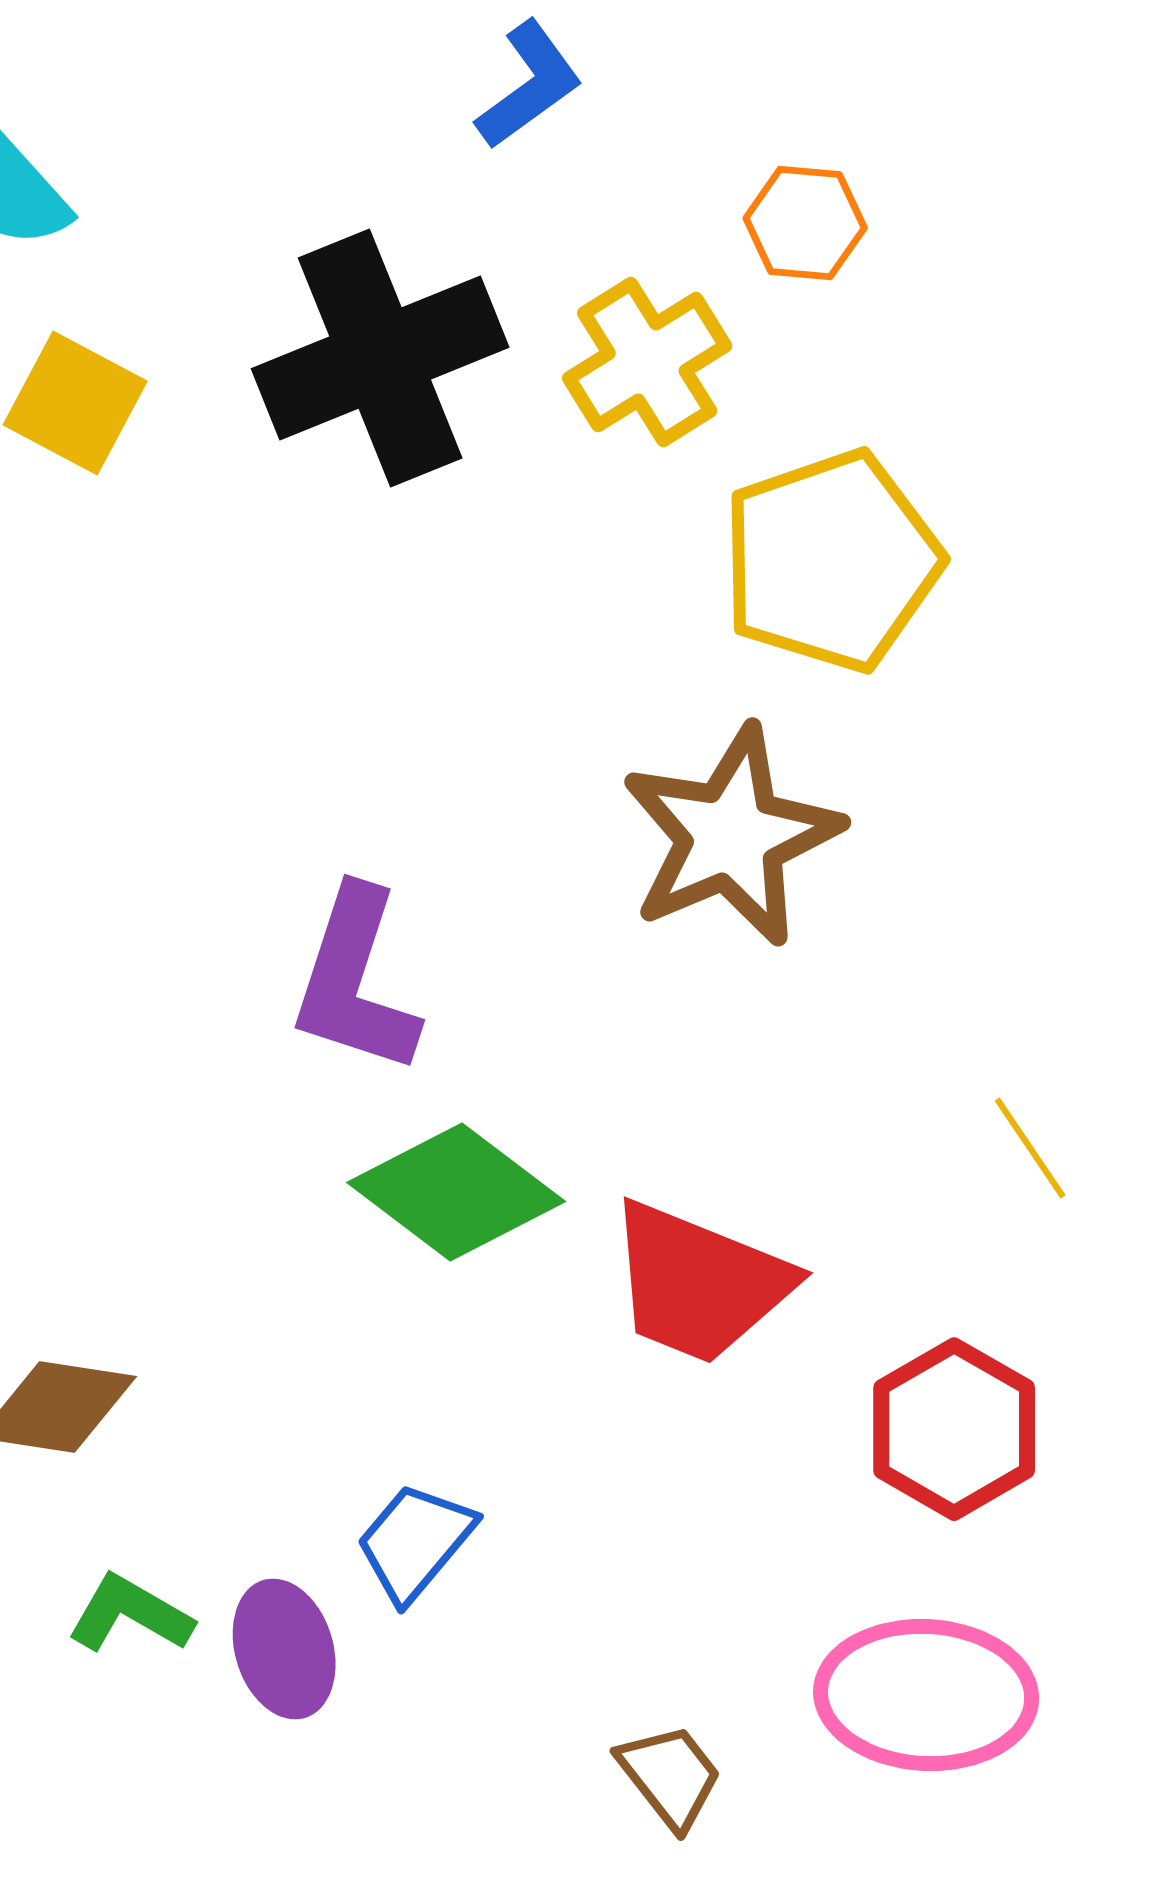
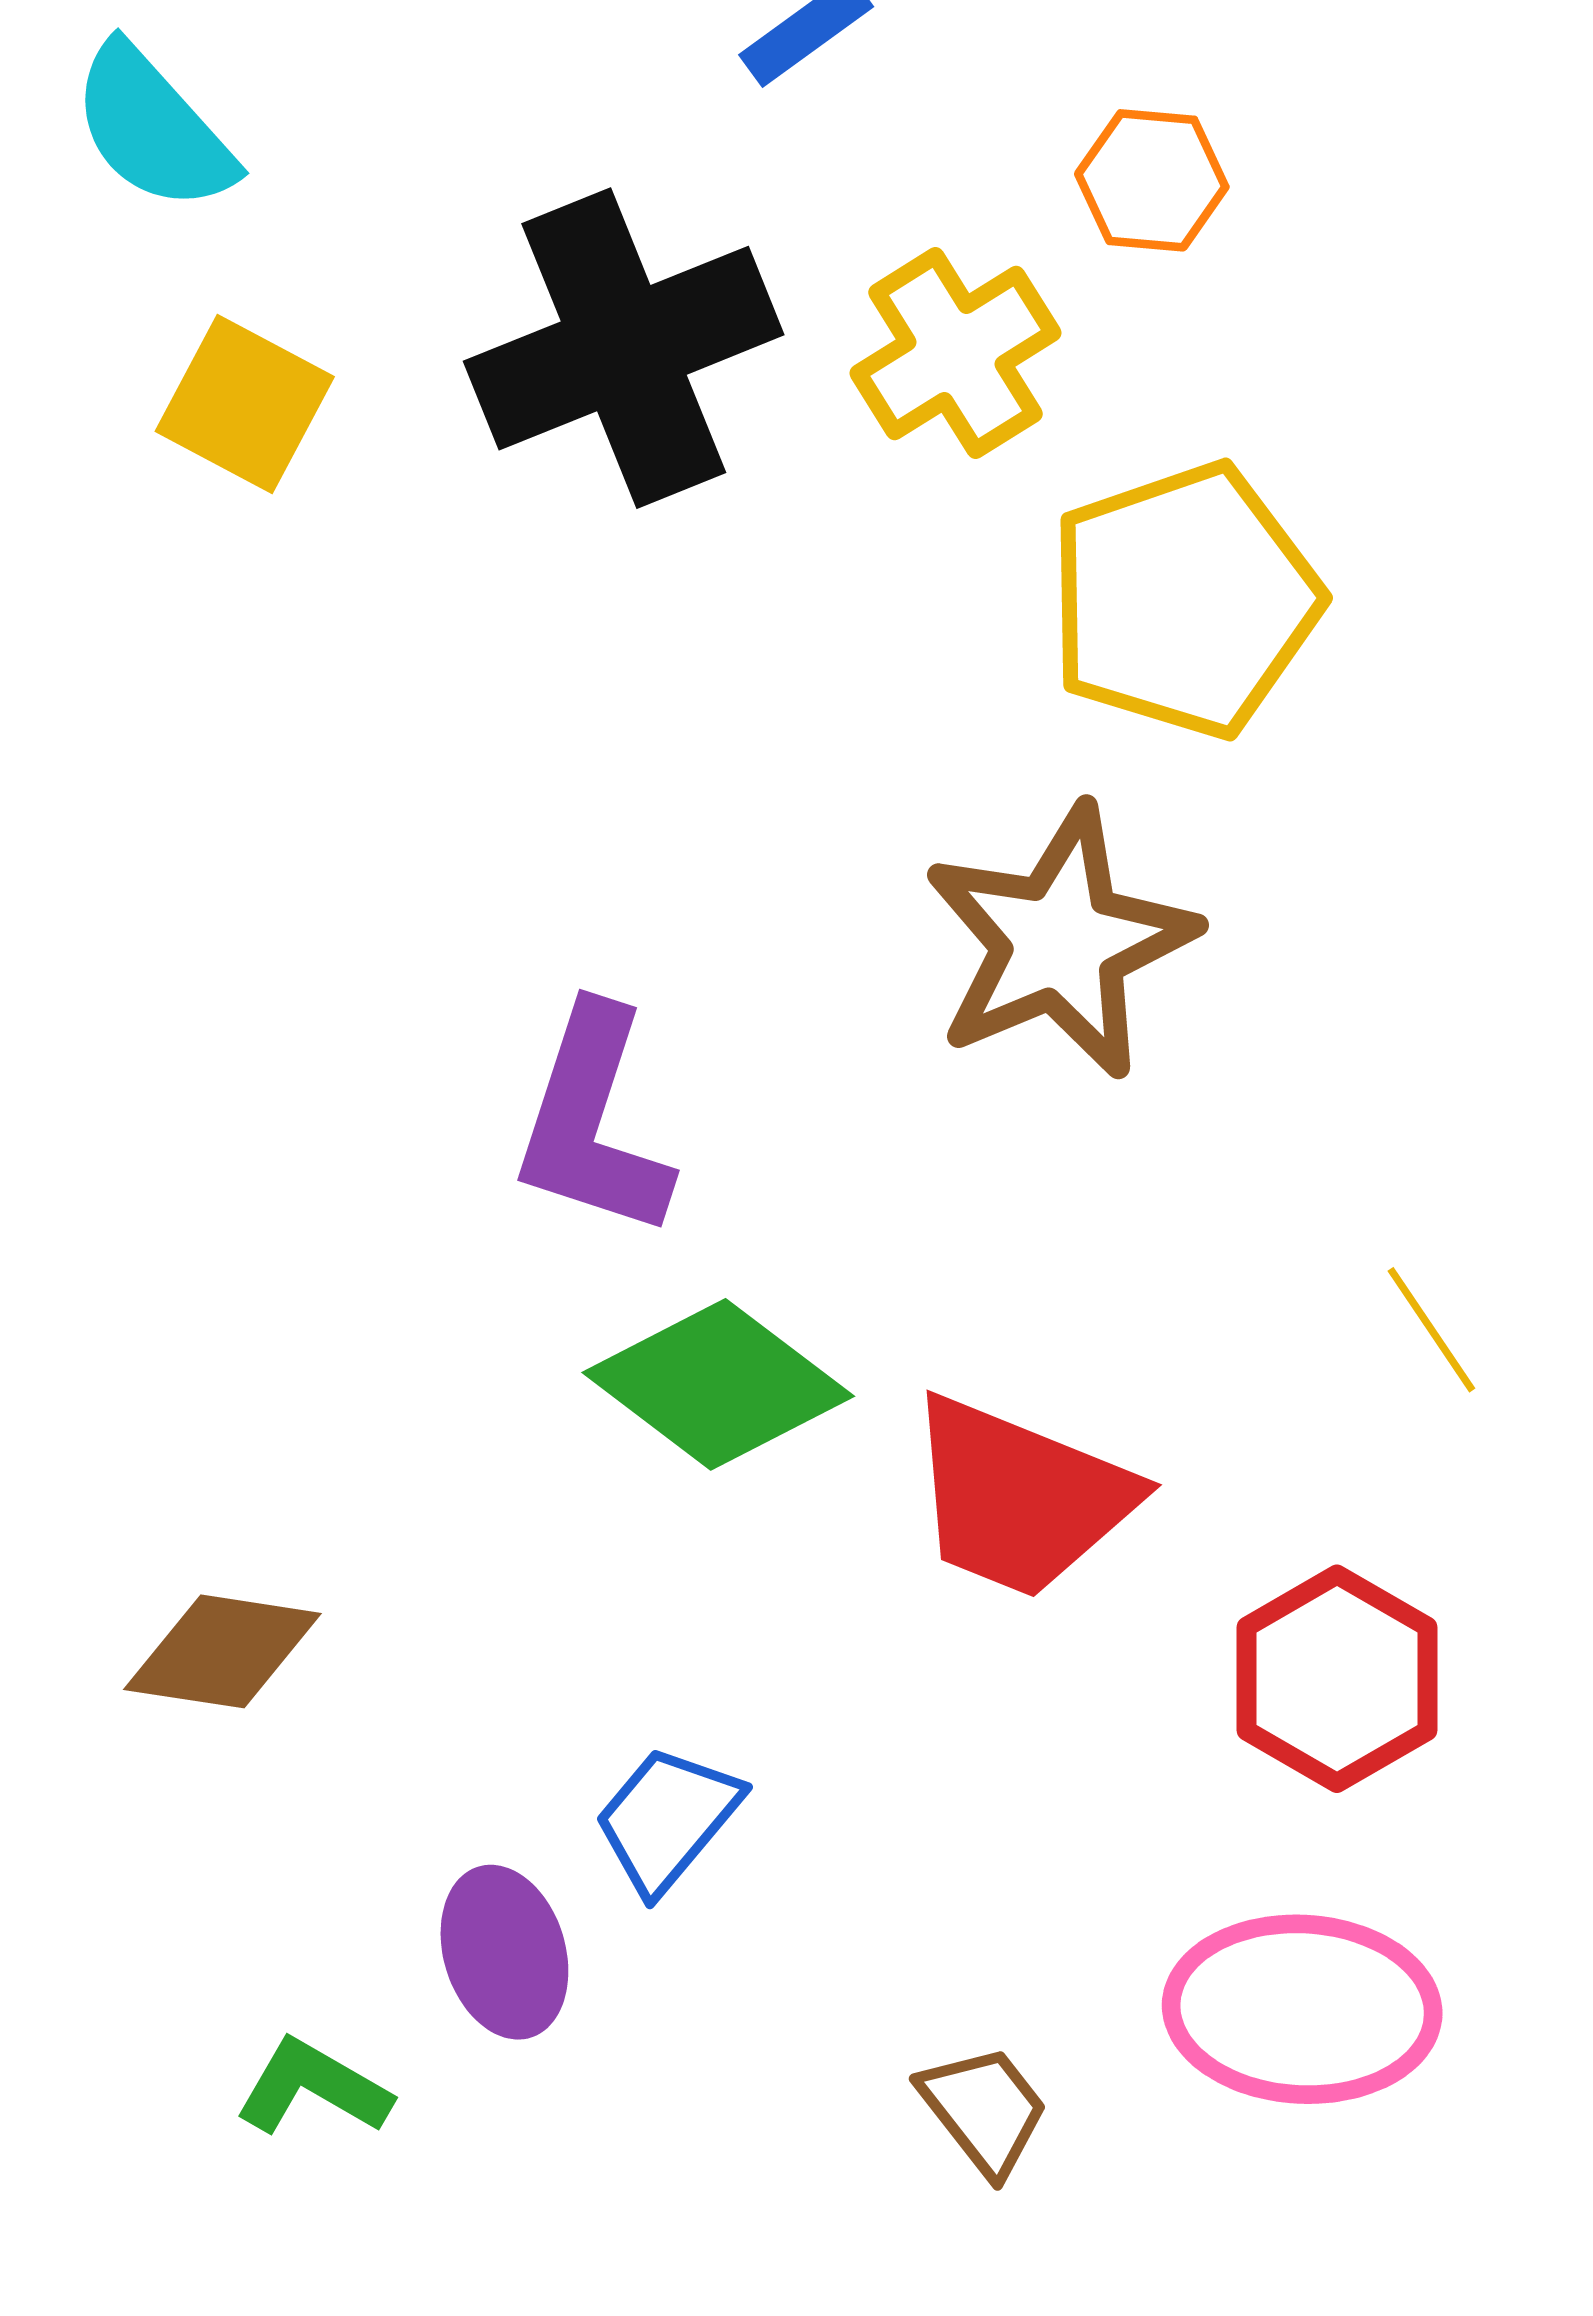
green L-shape: (130, 1614) -> (313, 2088), moved

